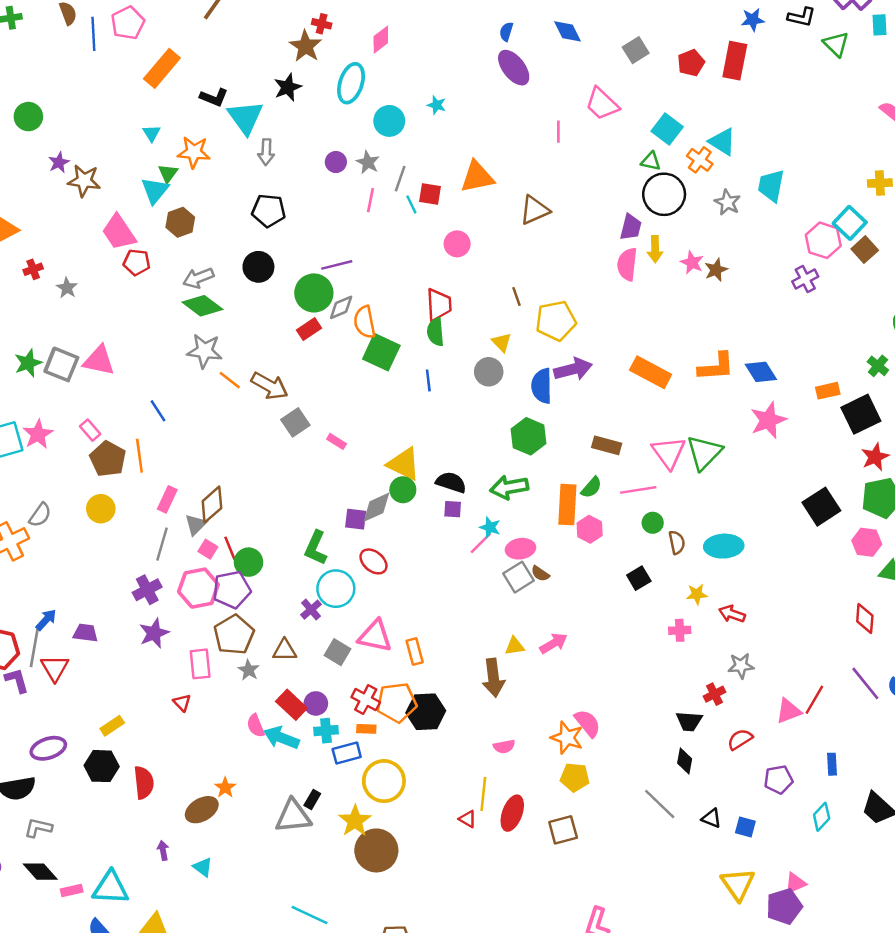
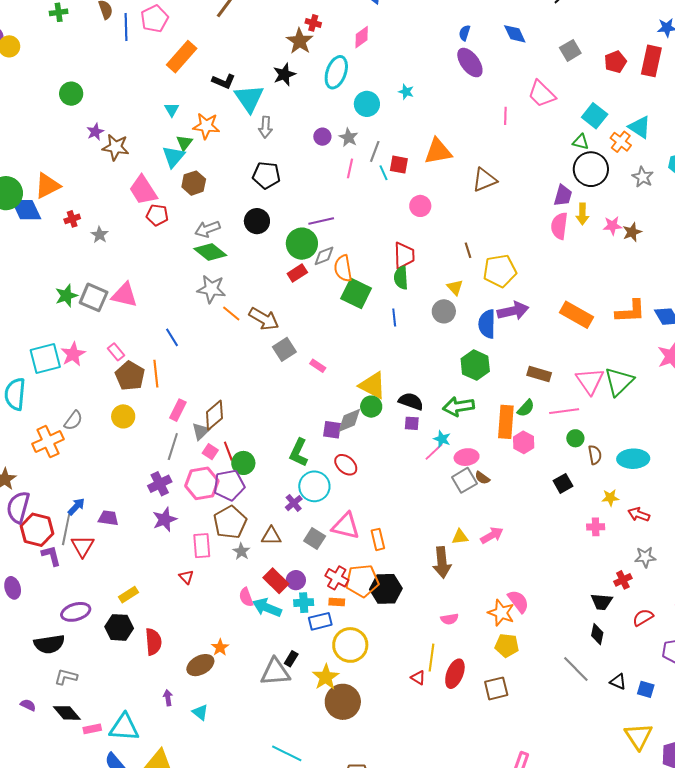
pink star: (692, 263) -> (612, 226), turned -30

